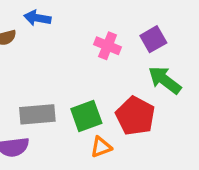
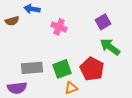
pink cross: (108, 46) -> (59, 27), moved

